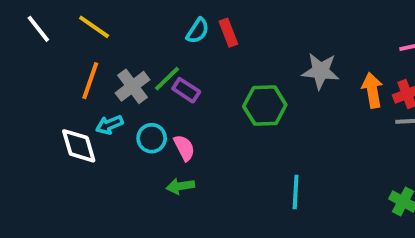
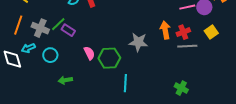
gray star: (320, 71) -> (138, 42), moved
gray cross: (132, 86) -> (40, 28), turned -30
green hexagon: (265, 106) -> (109, 58), moved
pink semicircle: (184, 148) -> (89, 53), moved

